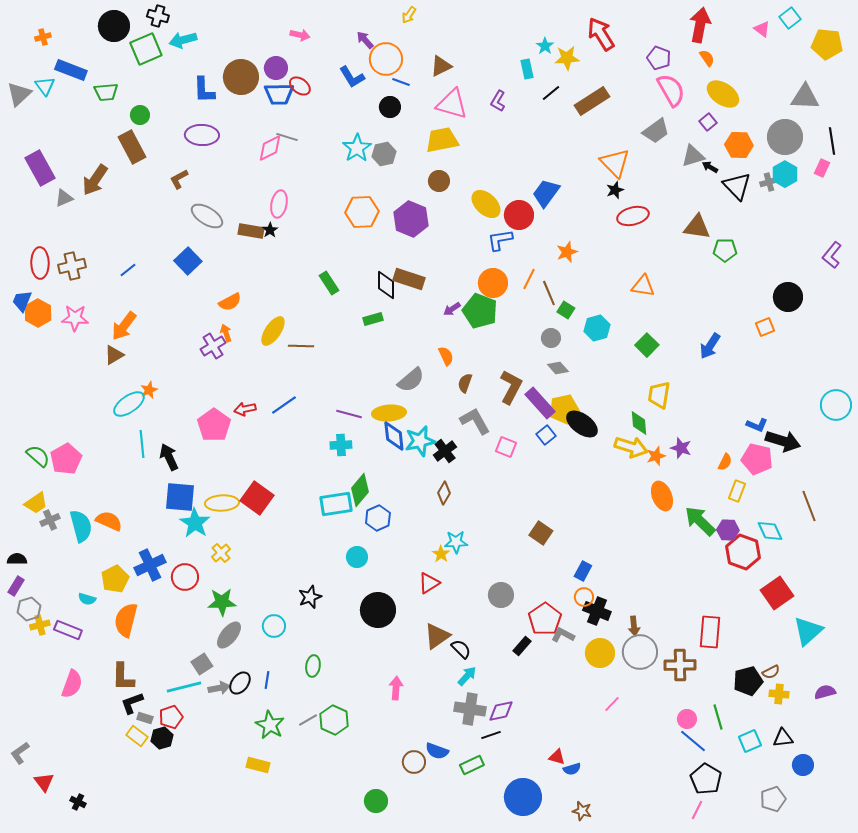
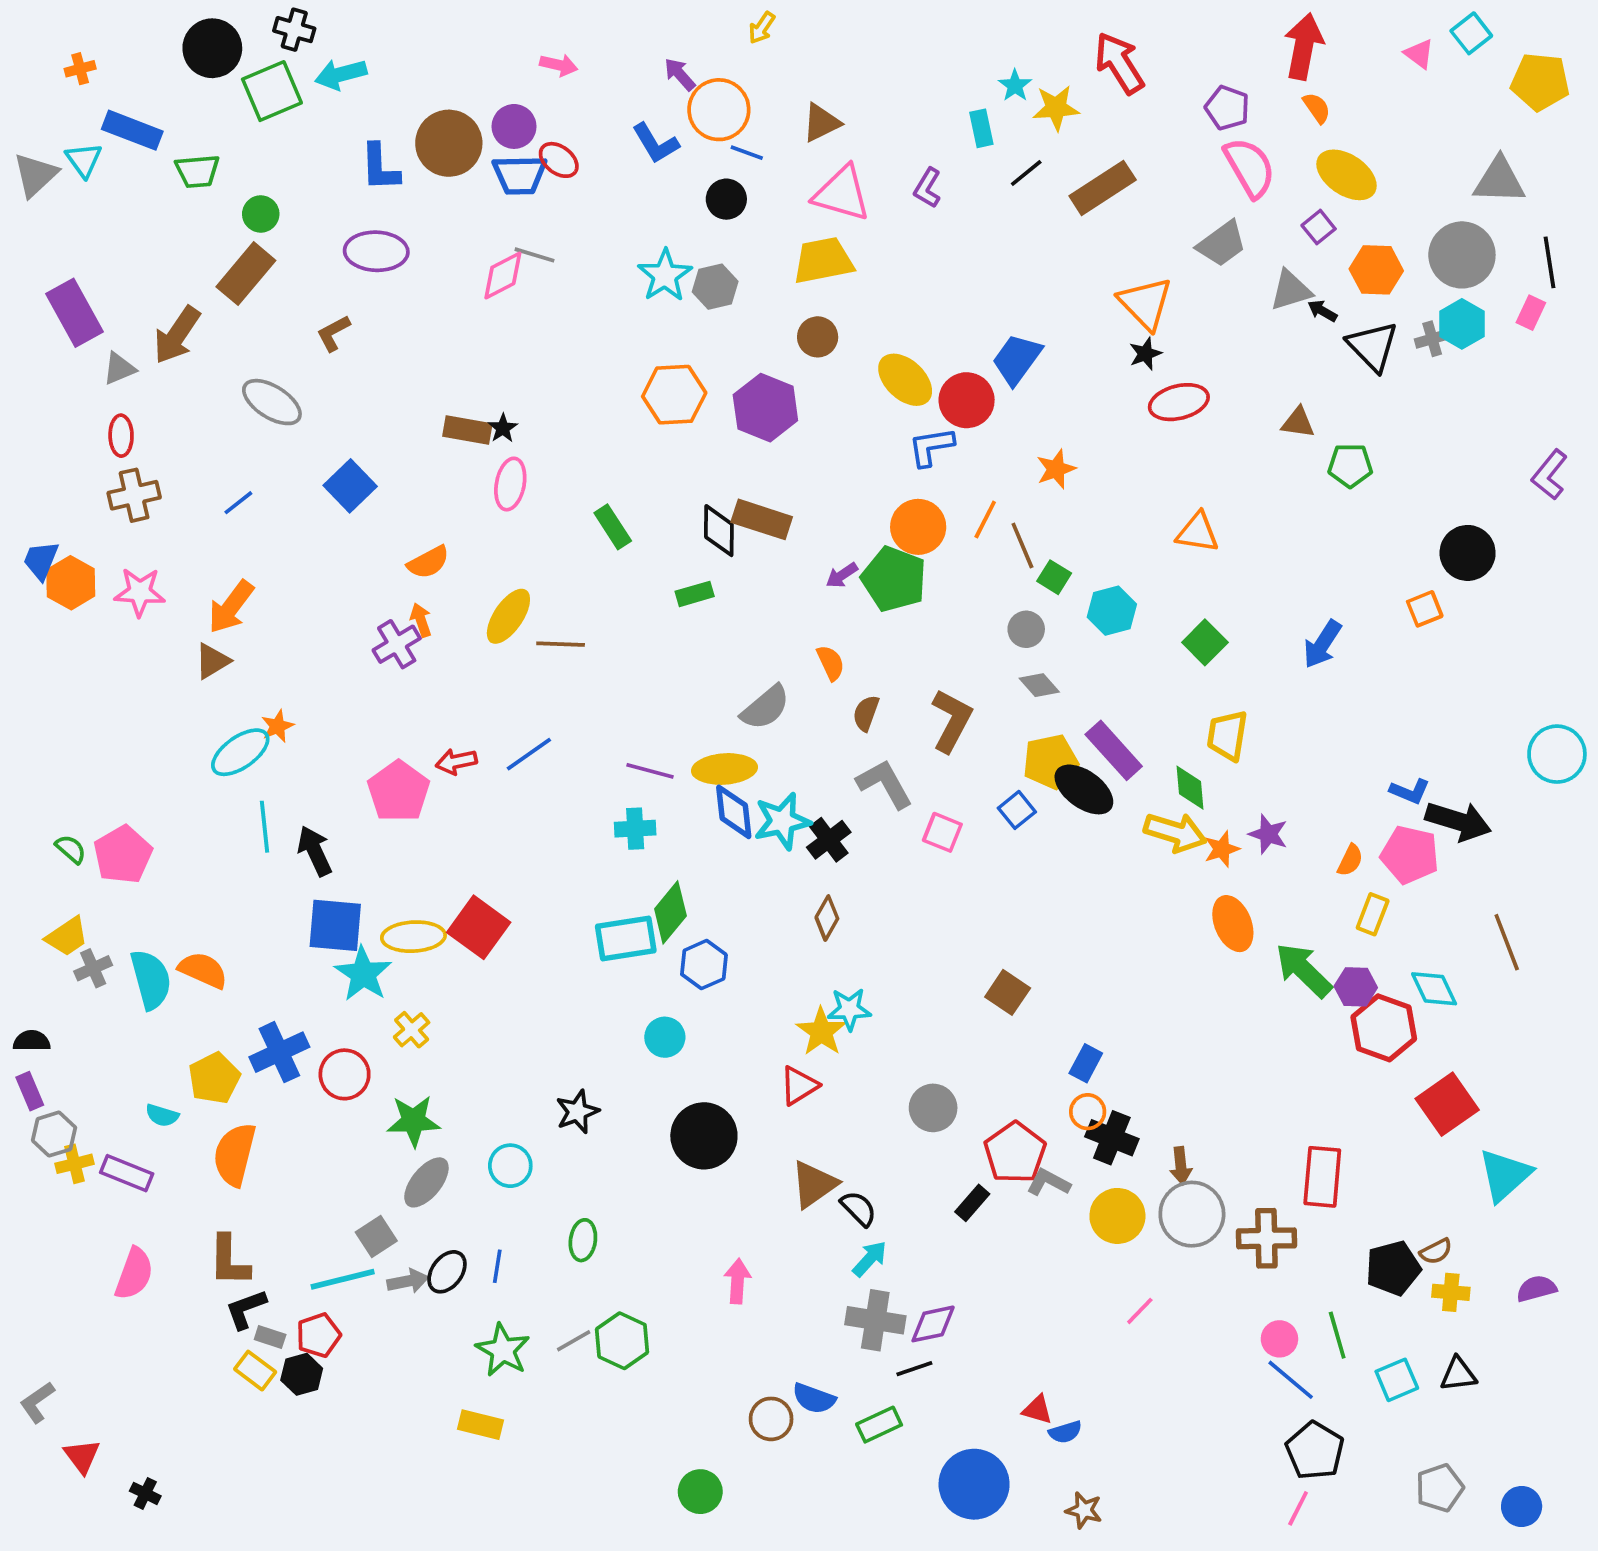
brown rectangle: (132, 147) -> (246, 274), turned 68
pink ellipse: (279, 204) -> (510, 484), moved
gray ellipse: (207, 216) -> (272, 402), moved
brown triangle: (697, 227) -> (1298, 423), size x0.7
red ellipse: (40, 263) -> (121, 436), moved, size x0.7
purple rectangle: (540, 403) -> (1114, 750), moved
green semicircle: (38, 456) -> (71, 849), size x0.7
yellow star: (441, 554) -> (821, 1032), size x1.5
purple rectangle: (16, 586) -> (30, 1091), turned -54
blue circle: (803, 765) -> (1522, 1506), moved

